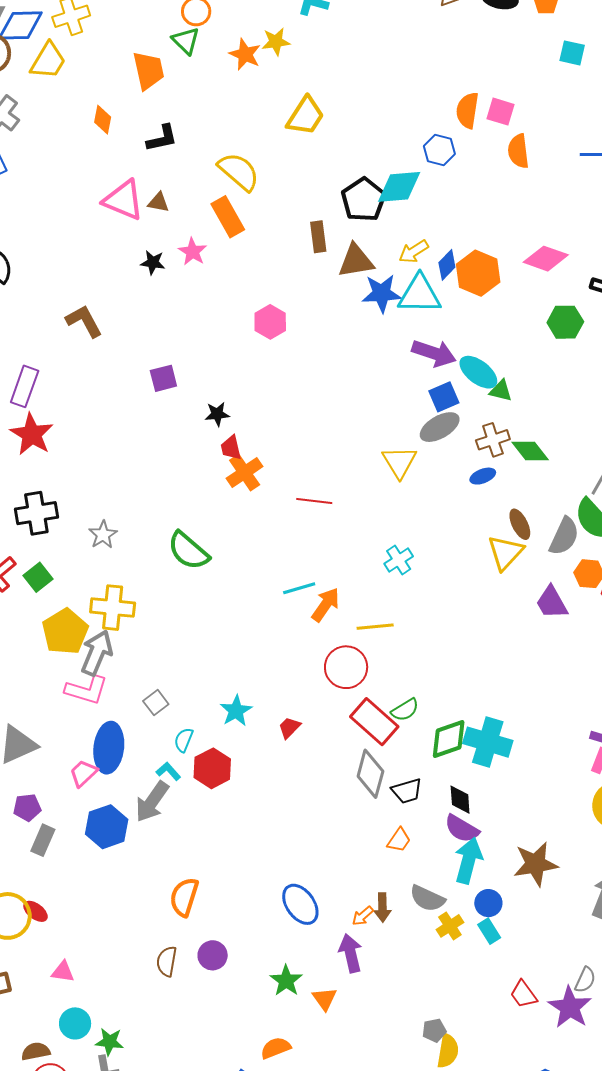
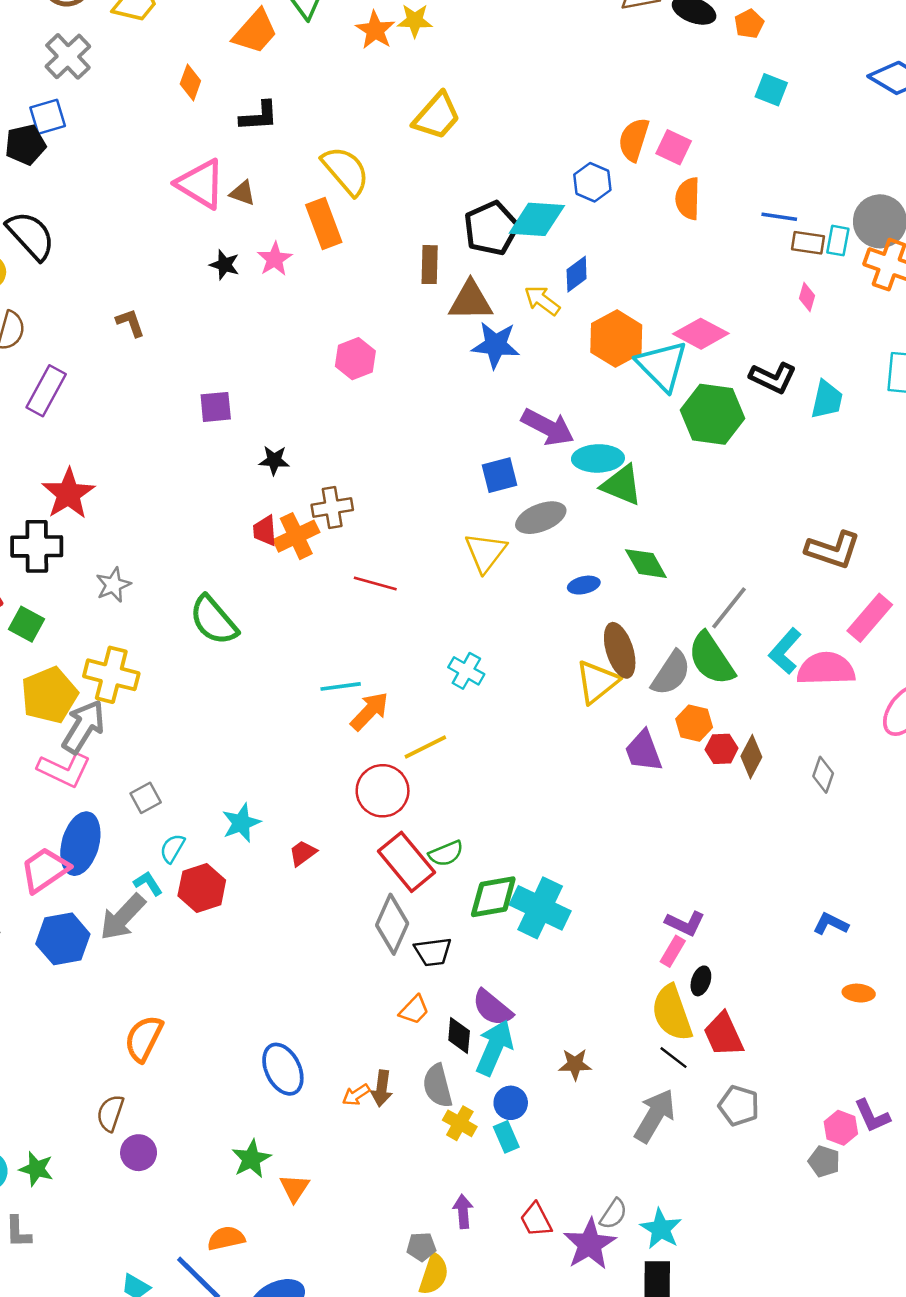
orange trapezoid: (148, 71) -> (255, 32), turned 45
yellow arrow: (414, 252) -> (542, 300), turned 60
blue diamond: (447, 265) -> (577, 274), moved
cyan triangle: (420, 294) -> (662, 366), moved, turned 36
brown L-shape: (84, 321) -> (130, 323), size x0.7
green hexagon: (565, 322) -> (713, 414), size x1.4
cyan ellipse: (478, 372) -> (598, 458), turned -48
green triangle: (501, 391) -> (622, 485), size x1.5
blue square: (444, 397) -> (499, 475), moved
red star: (32, 434) -> (68, 494), moved
brown cross: (493, 440) -> (332, 507), moved
red trapezoid: (231, 448) -> (265, 531), moved
brown ellipse: (520, 524) -> (620, 650), size x1.4
cyan cross: (399, 560) -> (466, 671), turned -36
green square: (38, 577) -> (27, 624), turned -32
yellow line: (375, 627) -> (425, 747), turned -30
pink trapezoid: (83, 773) -> (45, 870), size x1.4
black diamond: (460, 800) -> (459, 1036), moved
brown star: (536, 864) -> (575, 1064), size x0.6
gray semicircle: (427, 898) -> (438, 1086), turned 42
yellow cross: (450, 926) -> (460, 1123), turned -36
purple arrow: (351, 953) -> (463, 1211), moved, size x0.7
purple circle: (213, 955) -> (139, 1153), moved
green star: (109, 1042) -> (36, 1169), moved

